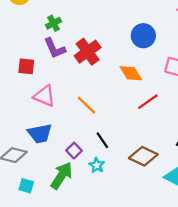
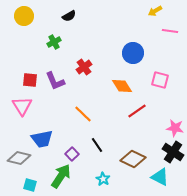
purple L-shape: (55, 48) -> (55, 81), moved
red cross: (88, 52) -> (84, 67), size x0.7
pink triangle: (44, 96) -> (22, 106), moved, turned 35
cyan star: (97, 165) -> (103, 179), moved

